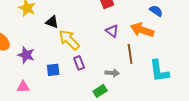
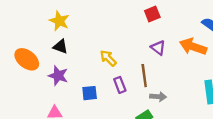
black triangle: (52, 22) -> (60, 47), moved
yellow arrow: (69, 40) -> (108, 58), size x0.7
brown line: (130, 54) -> (144, 76), moved

